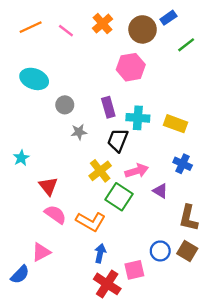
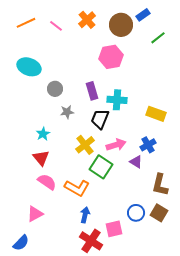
yellow rectangle: (176, 124) -> (156, 114), moved
cyan star: (21, 158) -> (43, 134), moved
blue cross: (183, 164) -> (148, 145), moved, turned 35
blue semicircle: (20, 275) -> (21, 243), moved

